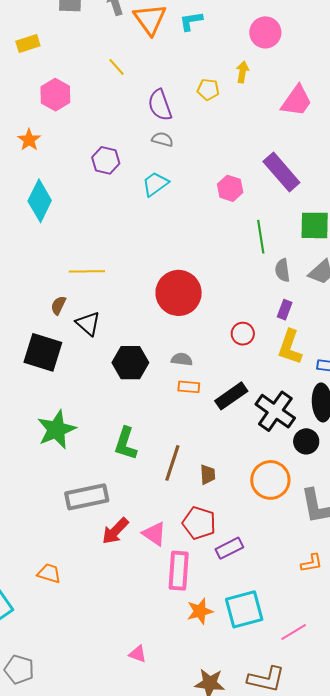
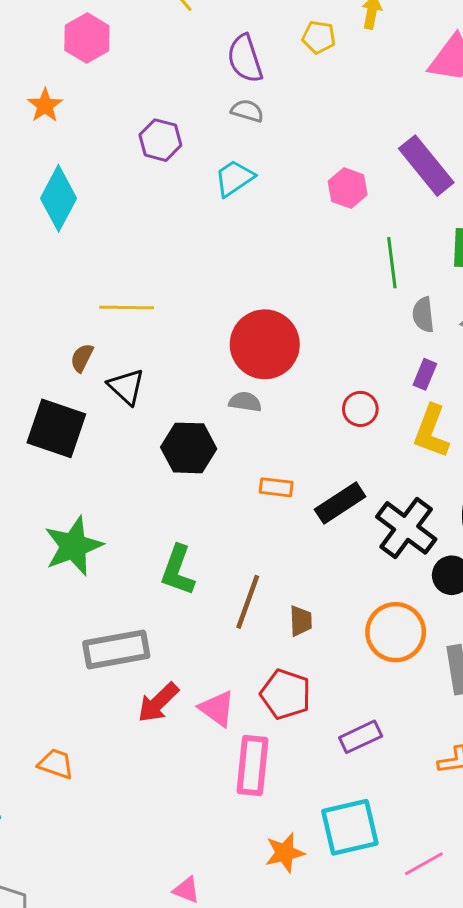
gray semicircle: (182, 359) -> (245, 402), moved
purple rectangle: (229, 548) -> (361, 737), moved
orange star: (200, 611) -> (285, 853), moved

